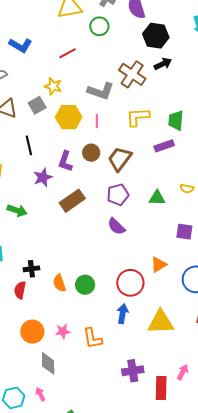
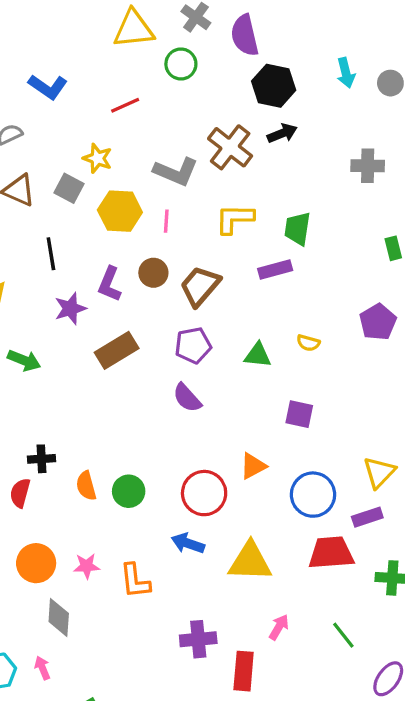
gray square: (37, 105) -> (69, 188), turned -36
blue arrow: (123, 314) -> (188, 543), turned -84
pink arrow: (183, 372) -> (279, 627), moved

